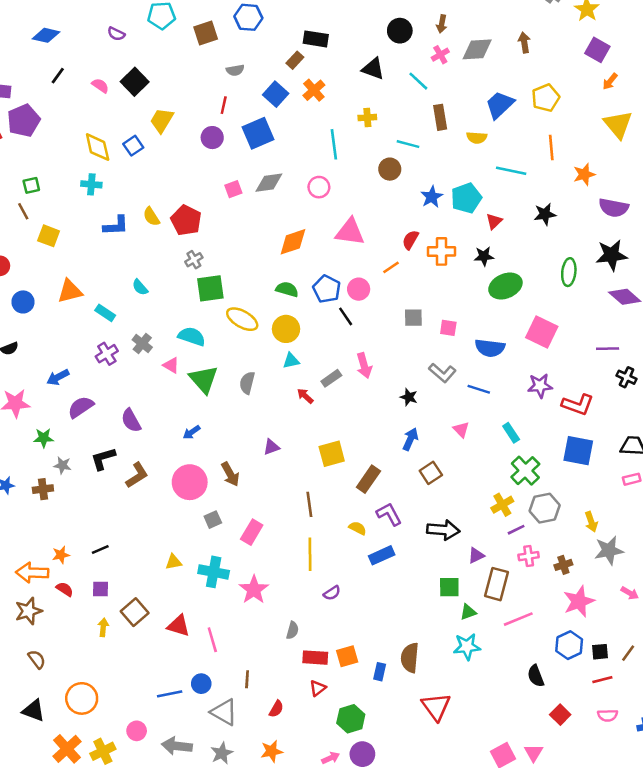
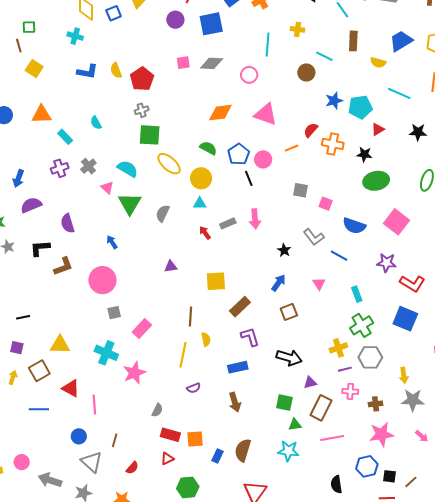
blue arrow: (58, 377) -> (18, 178), turned -54
blue arrow: (192, 432) -> (112, 242), turned 80
brown arrow: (230, 474) -> (235, 402), moved
yellow semicircle: (358, 528) -> (206, 339), moved, turned 40
yellow triangle: (174, 562) -> (60, 345), moved, size x1.5
blue line: (170, 694) -> (39, 409), moved

